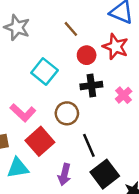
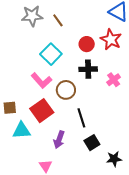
gray star: (17, 27) -> (32, 16), turned -30
brown line: (71, 29) -> (58, 20), moved
pink L-shape: (23, 113) -> (41, 81), moved
black square: (105, 174) -> (92, 143), size x0.7

